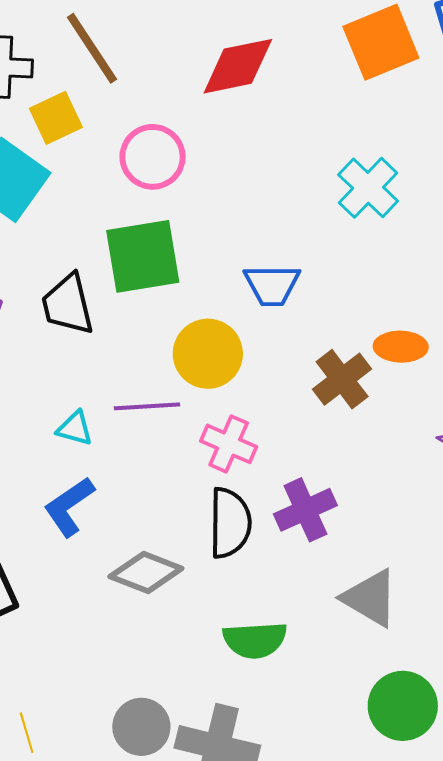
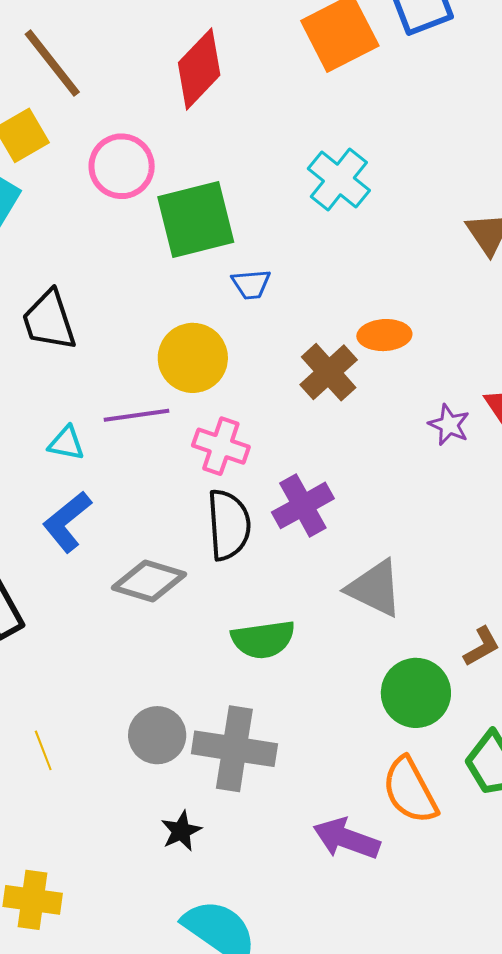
red diamond: (238, 66) -> (199, 69), turned -30
green square: (143, 256) -> (196, 219), moved
blue trapezoid: (272, 285) -> (251, 284), size x0.7

